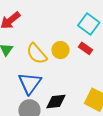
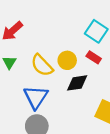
black diamond: (56, 101) -> (77, 83), moved

